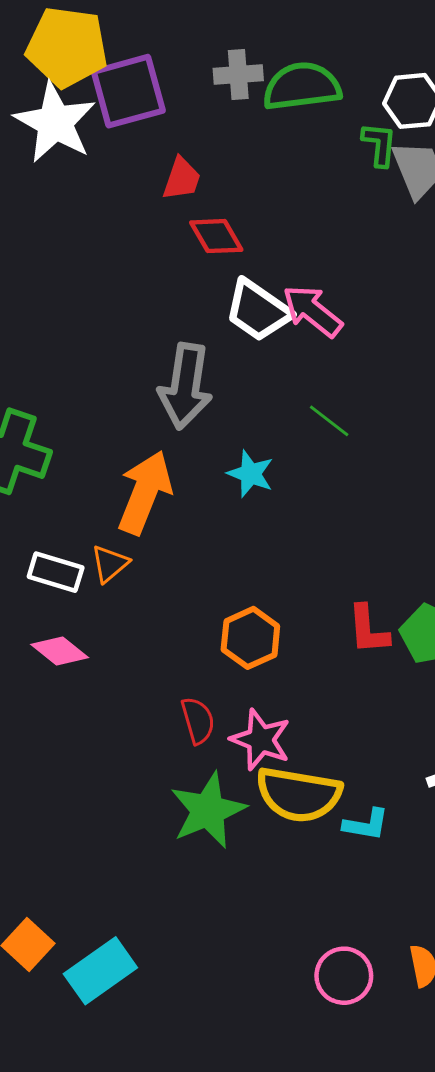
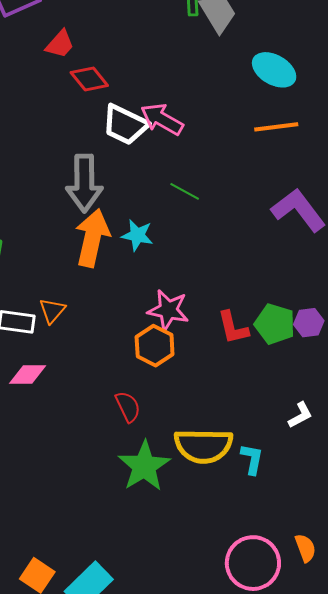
red trapezoid: (182, 179) -> (60, 44), turned 32
orange arrow: (145, 492) -> (92, 238), moved
pink diamond: (60, 651) -> (28, 375), turned -30
pink star: (261, 740) -> (168, 310), moved
cyan L-shape: (366, 825) -> (252, 459), turned -80
pink circle: (344, 976) -> (253, 563), size x1.4

